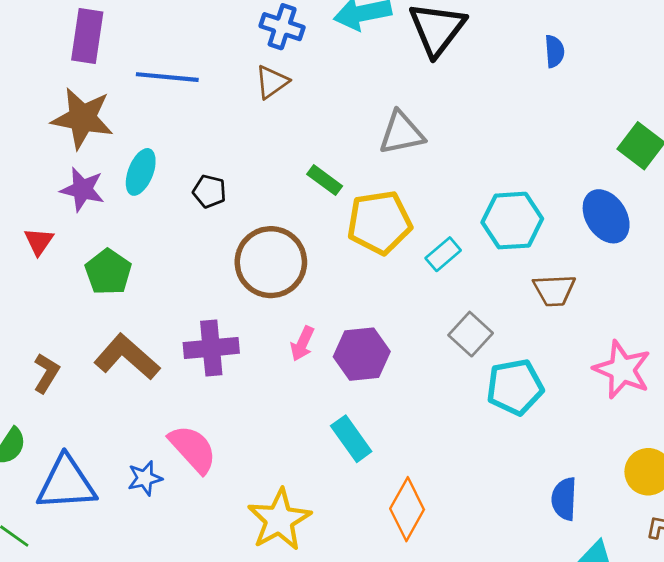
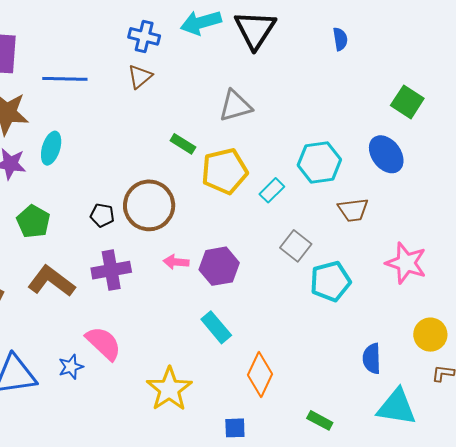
black pentagon: (209, 191) -> (102, 215), moved
pink arrow: (302, 344) -> (176, 262), turned 75

